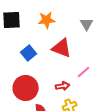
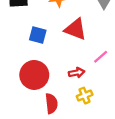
blue square: (29, 53) -> (38, 35), turned -35

